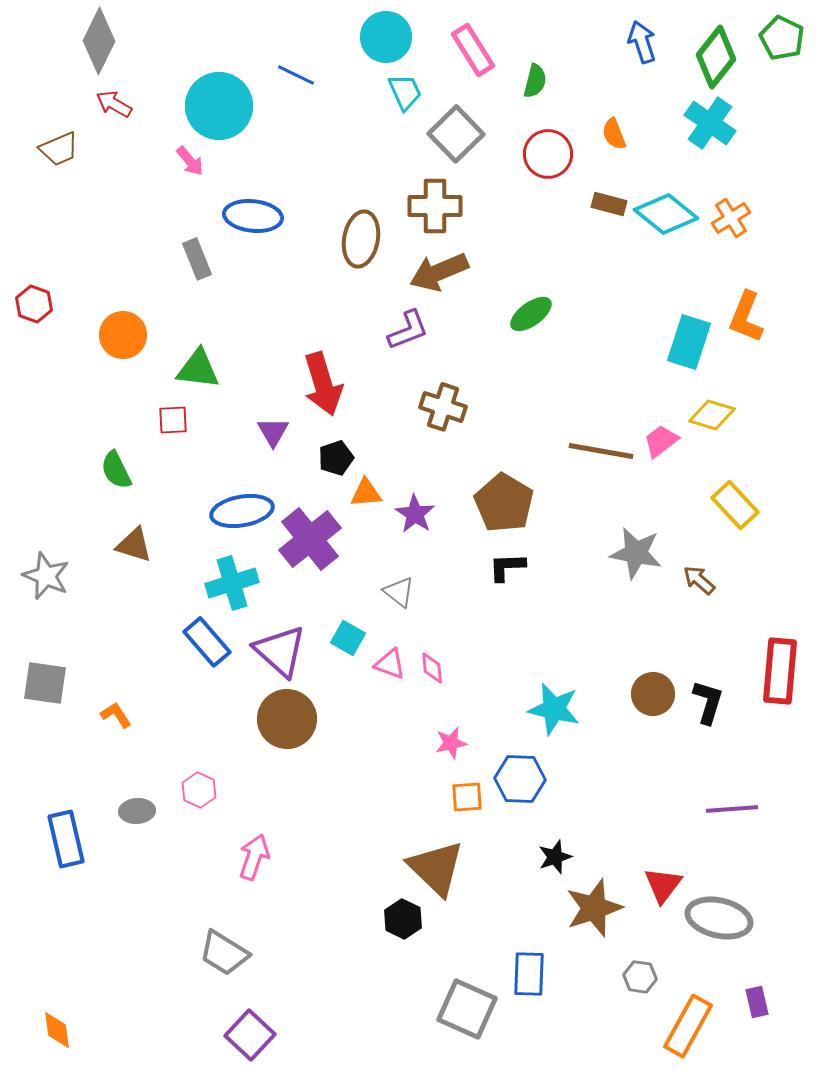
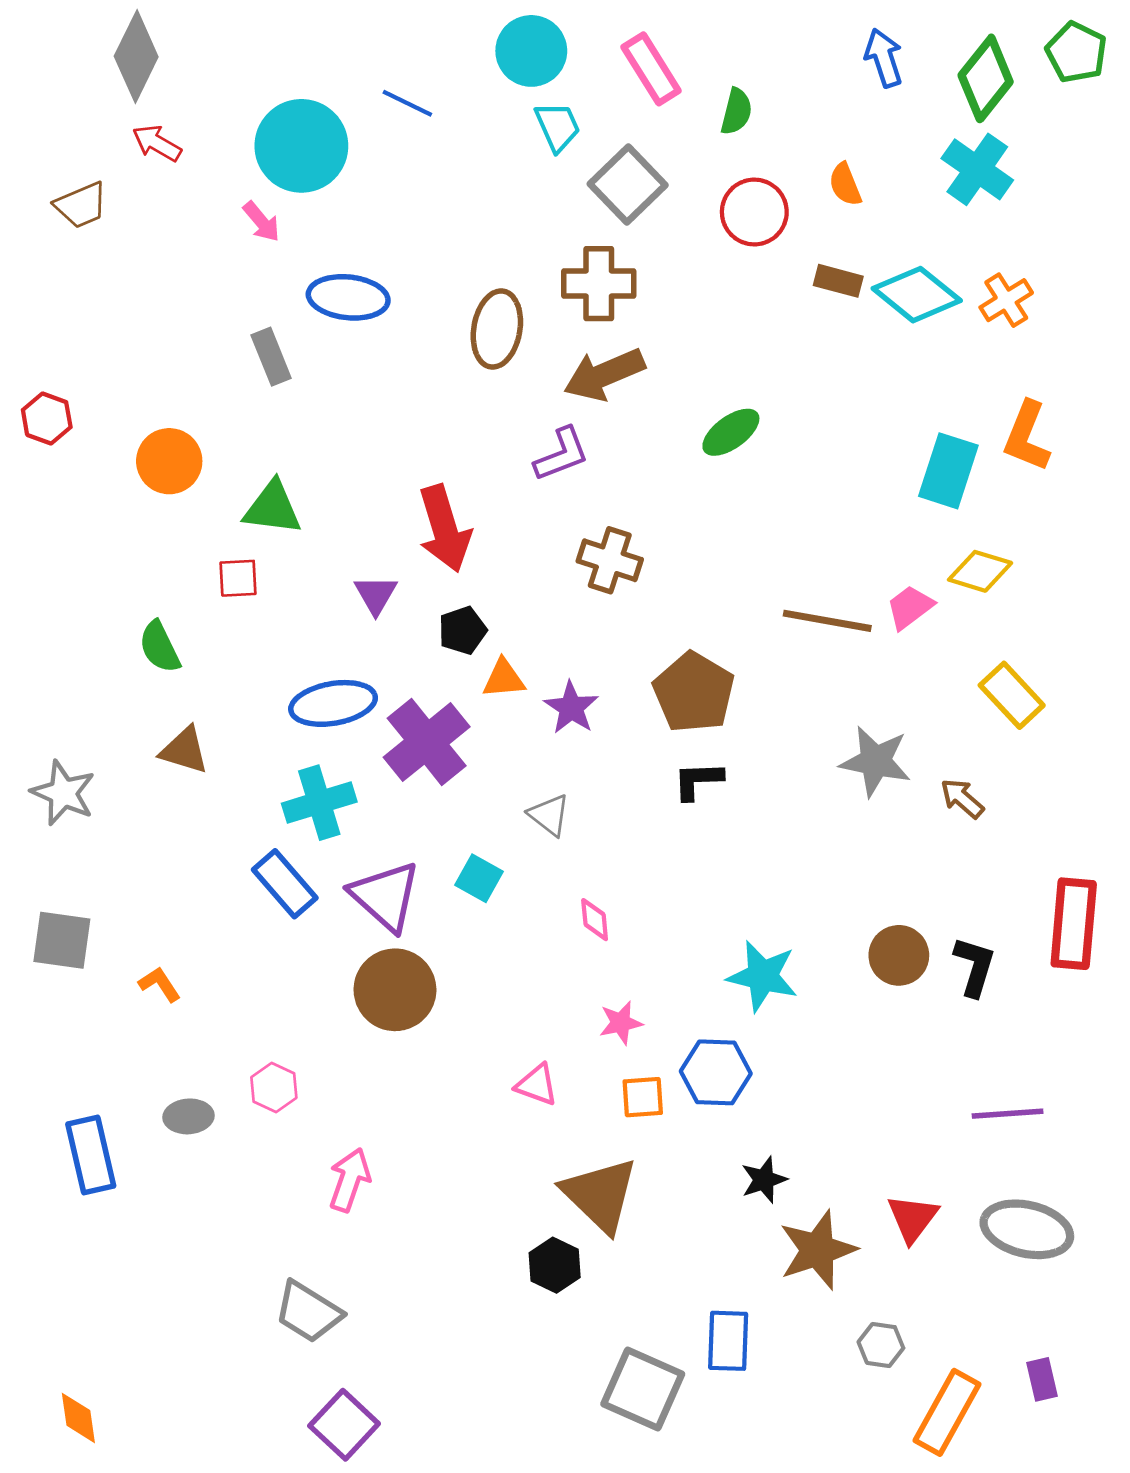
pink triangle: (390, 664) -> (537, 1085), moved
gray ellipse: (719, 918) -> (1027, 1229), moved

